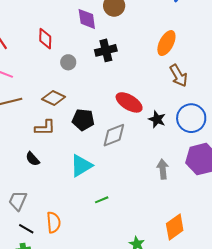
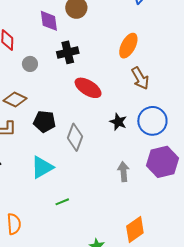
red ellipse: (129, 102) -> (88, 88), moved
gray diamond: (114, 135) -> (75, 137), turned -48

